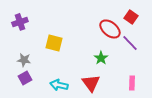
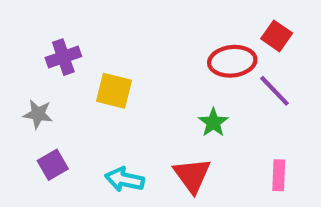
purple cross: (20, 22) -> (63, 57), moved
red ellipse: (110, 29) -> (232, 61), turned -45
gray star: (24, 60) -> (38, 114), moved

